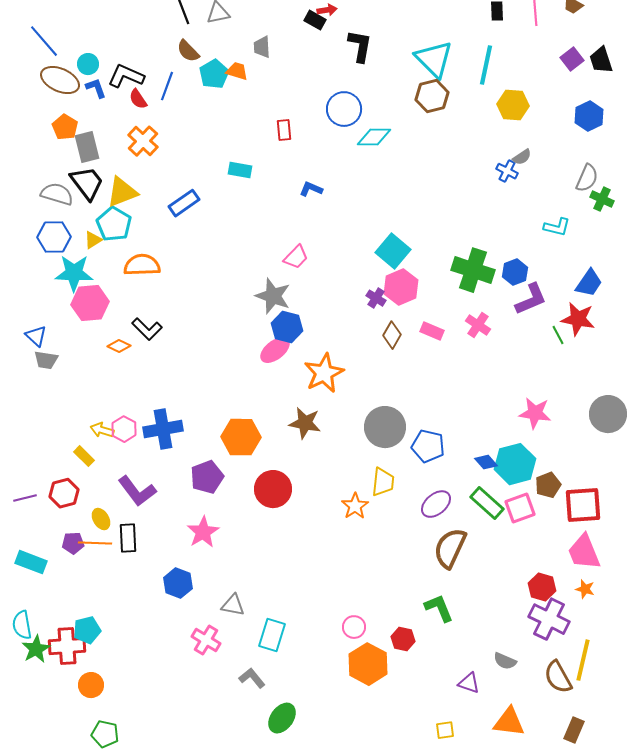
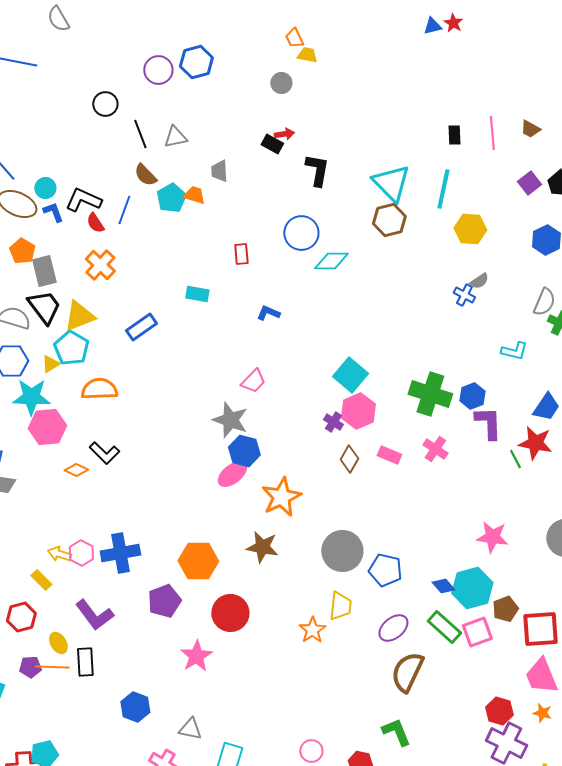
purple L-shape: (531, 299) -> (488, 423), turned -69
pink star: (203, 532) -> (196, 656), moved

